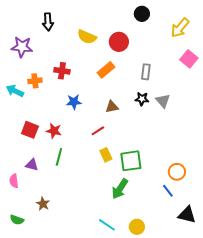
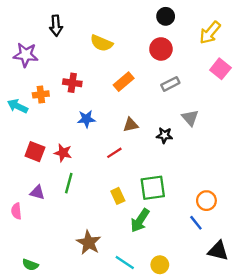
red circle: (119, 42) -> (161, 49), moved
gray rectangle: (146, 72) -> (170, 84), turned 56
black star: (142, 99) -> (164, 135), moved
yellow rectangle: (106, 155) -> (118, 196), moved
brown star: (43, 204) -> (89, 243), moved, size x1.5
green semicircle: (17, 220) -> (30, 265), moved

